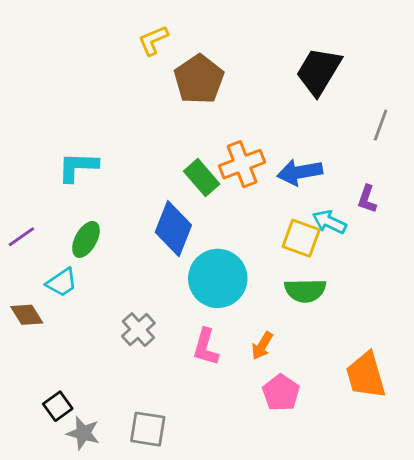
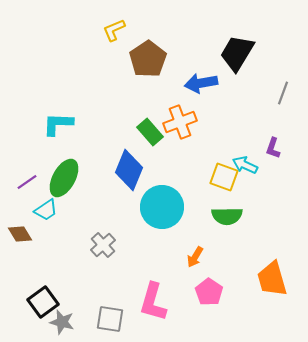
blue arrow: (300, 172) -> (201, 83), moved
purple line: (21, 237) -> (27, 182), moved
green ellipse: (86, 239) -> (64, 178), size x1.4
pink L-shape: (206, 347) -> (153, 302), moved, size x1.4
black square: (58, 406) -> (43, 302), size x1.4

